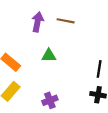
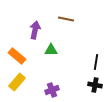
purple arrow: (38, 22) -> (35, 30), moved

